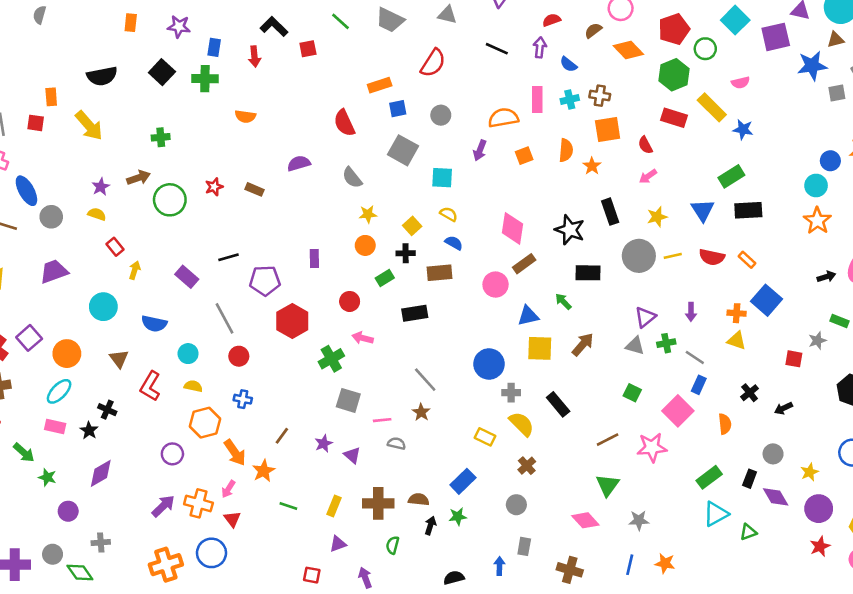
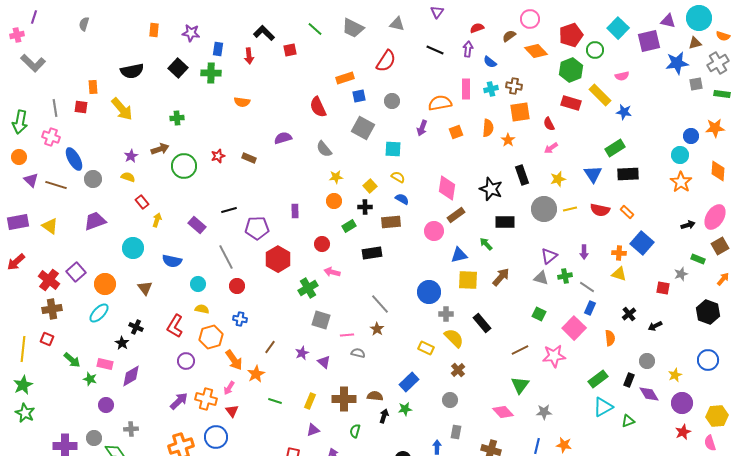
red L-shape: (150, 386) -> (175, 326), moved
pink rectangle: (55, 427) -> (105, 364), moved

